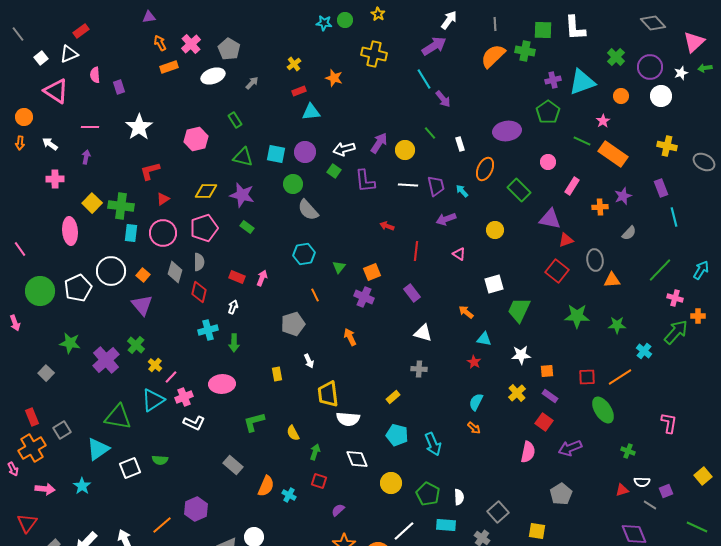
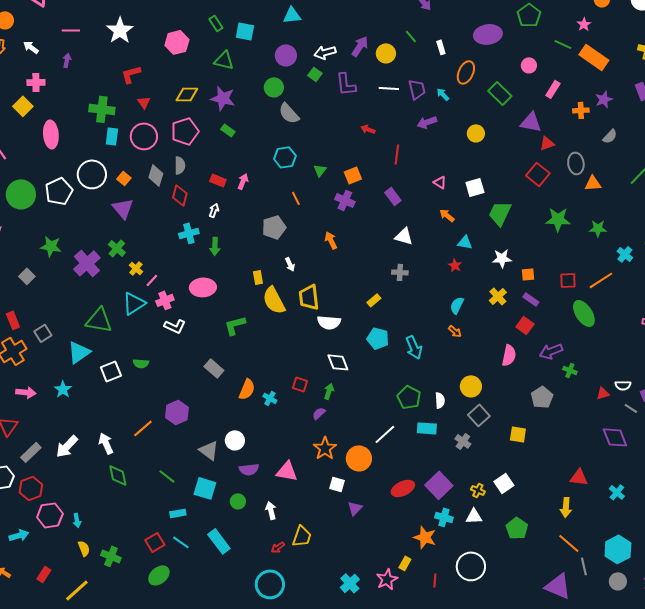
cyan square: (276, 154) -> (245, 31), moved
red triangle: (163, 199) -> (144, 102), turned -32
yellow square: (92, 203) -> (23, 106), moved
pink triangle: (459, 254) -> (440, 182), moved
yellow semicircle: (293, 433) -> (274, 300), moved, size x1.8
green cross: (628, 451) -> (570, 370), moved
green arrow: (315, 452) -> (329, 391), moved
yellow circle: (391, 483) -> (471, 386), moved

